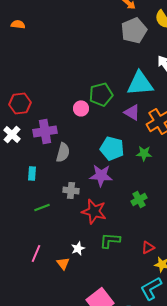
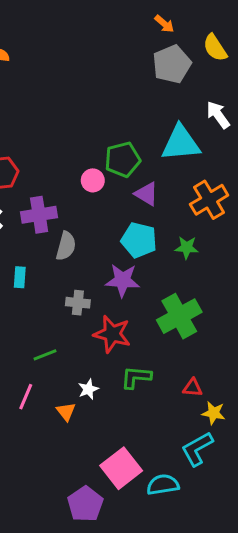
purple triangle: (132, 112) -> (146, 194), moved
green cross: (139, 199) -> (179, 316), size x1.8
green line: (42, 207) -> (45, 355), moved
red triangle: (148, 247) -> (193, 388), turned 32

